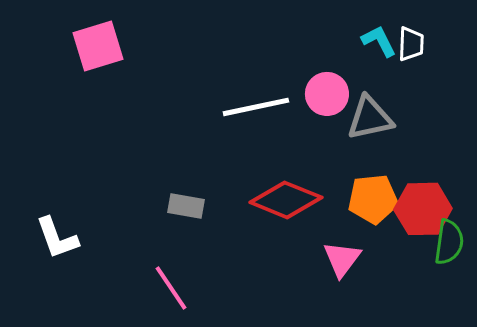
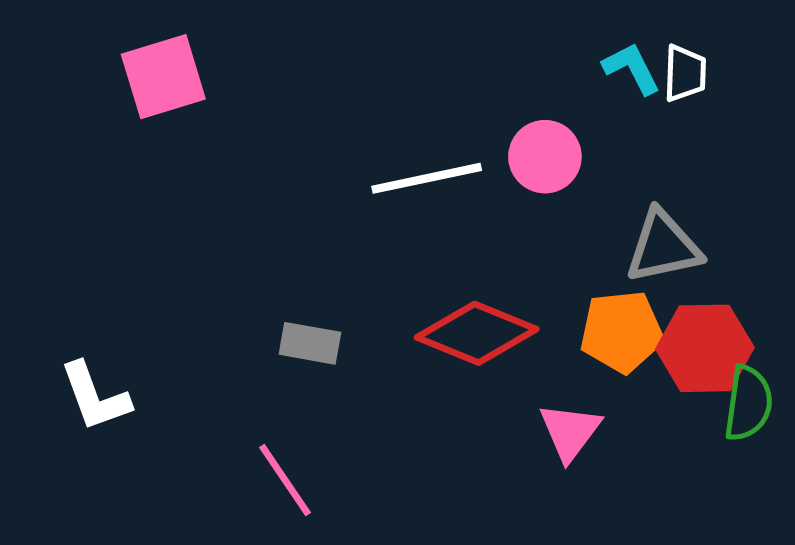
gray triangle: (370, 118) -> (663, 247), moved

